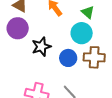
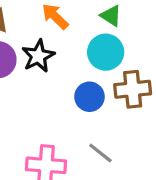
black star: (41, 47) -> (38, 56), moved

